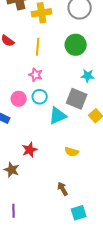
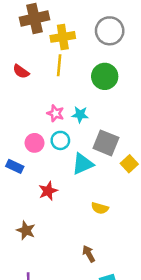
yellow line: (38, 47) -> (59, 65), moved
cyan star: (88, 76) -> (80, 115), moved
red star: (30, 150) -> (48, 191), moved

